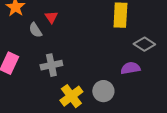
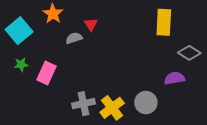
gray semicircle: (35, 30) -> (74, 38), turned 105
gray cross: (51, 65) -> (84, 104), moved

